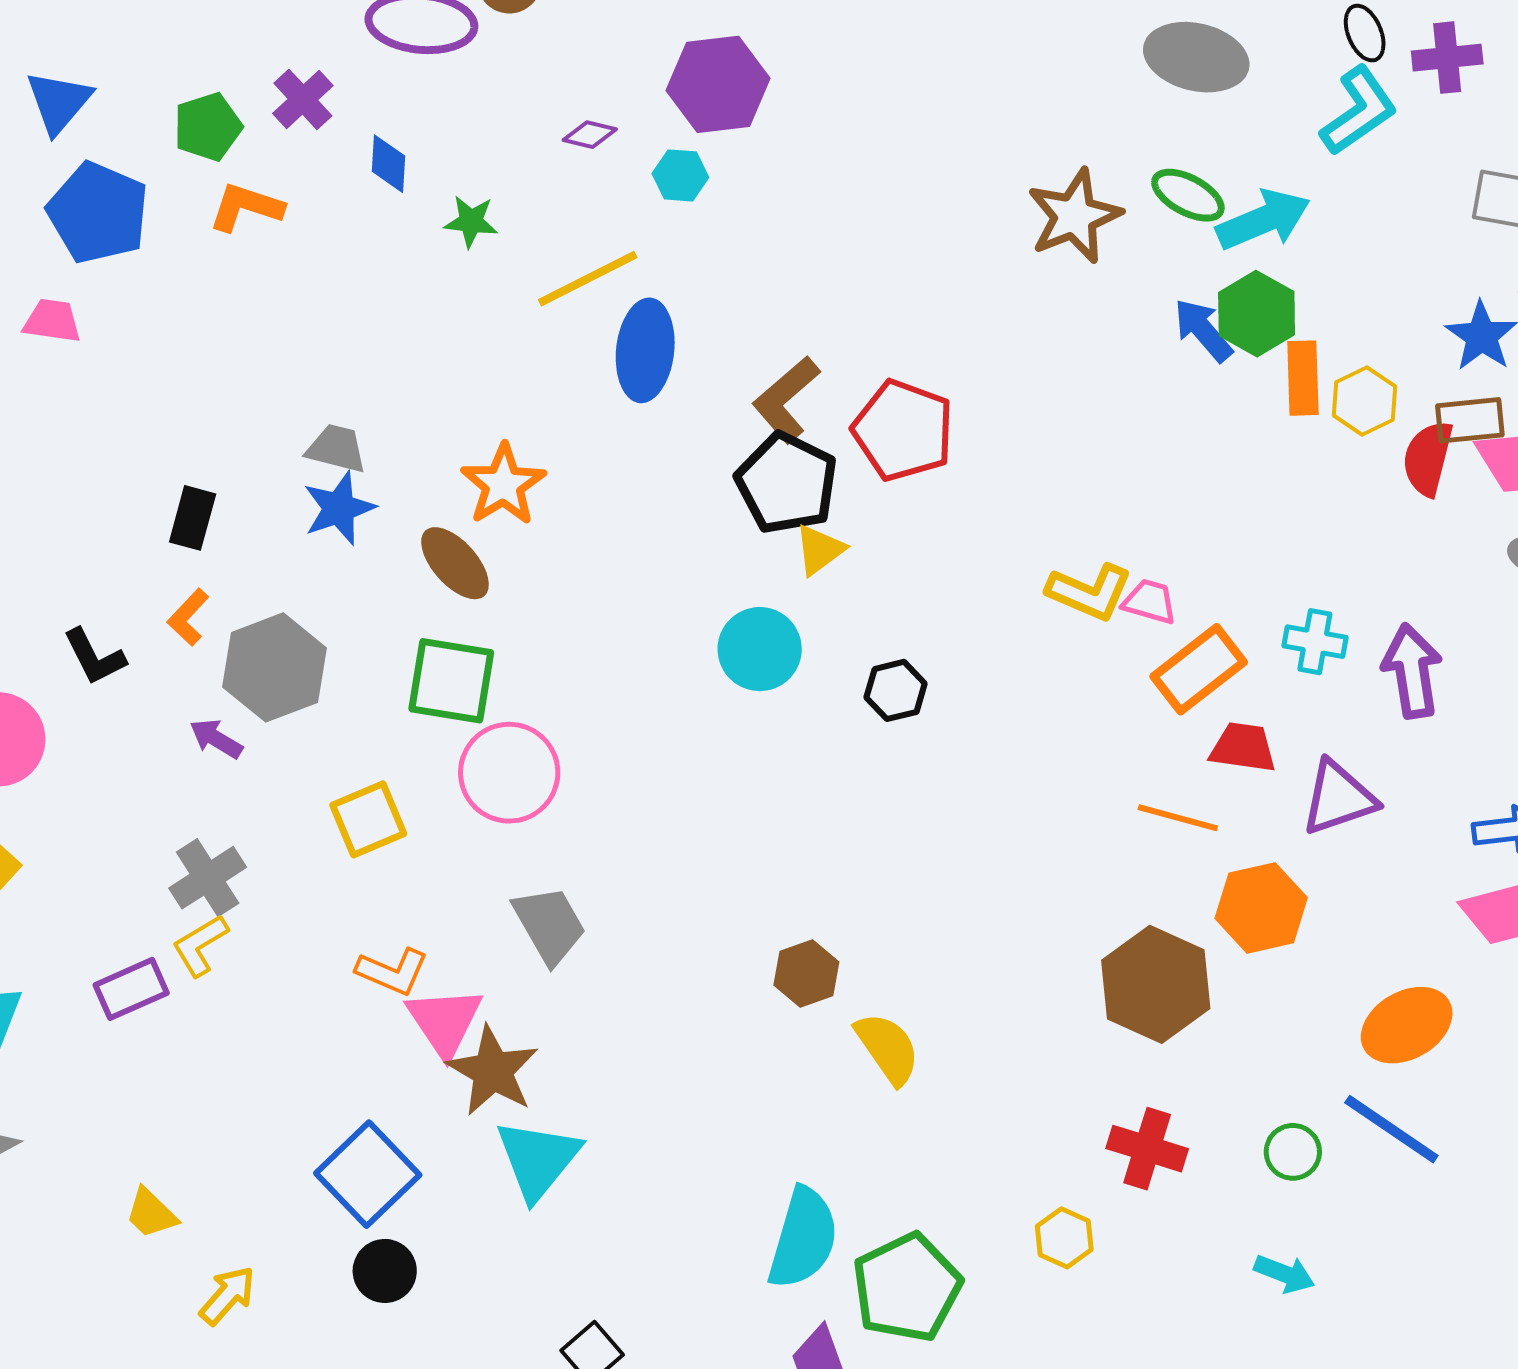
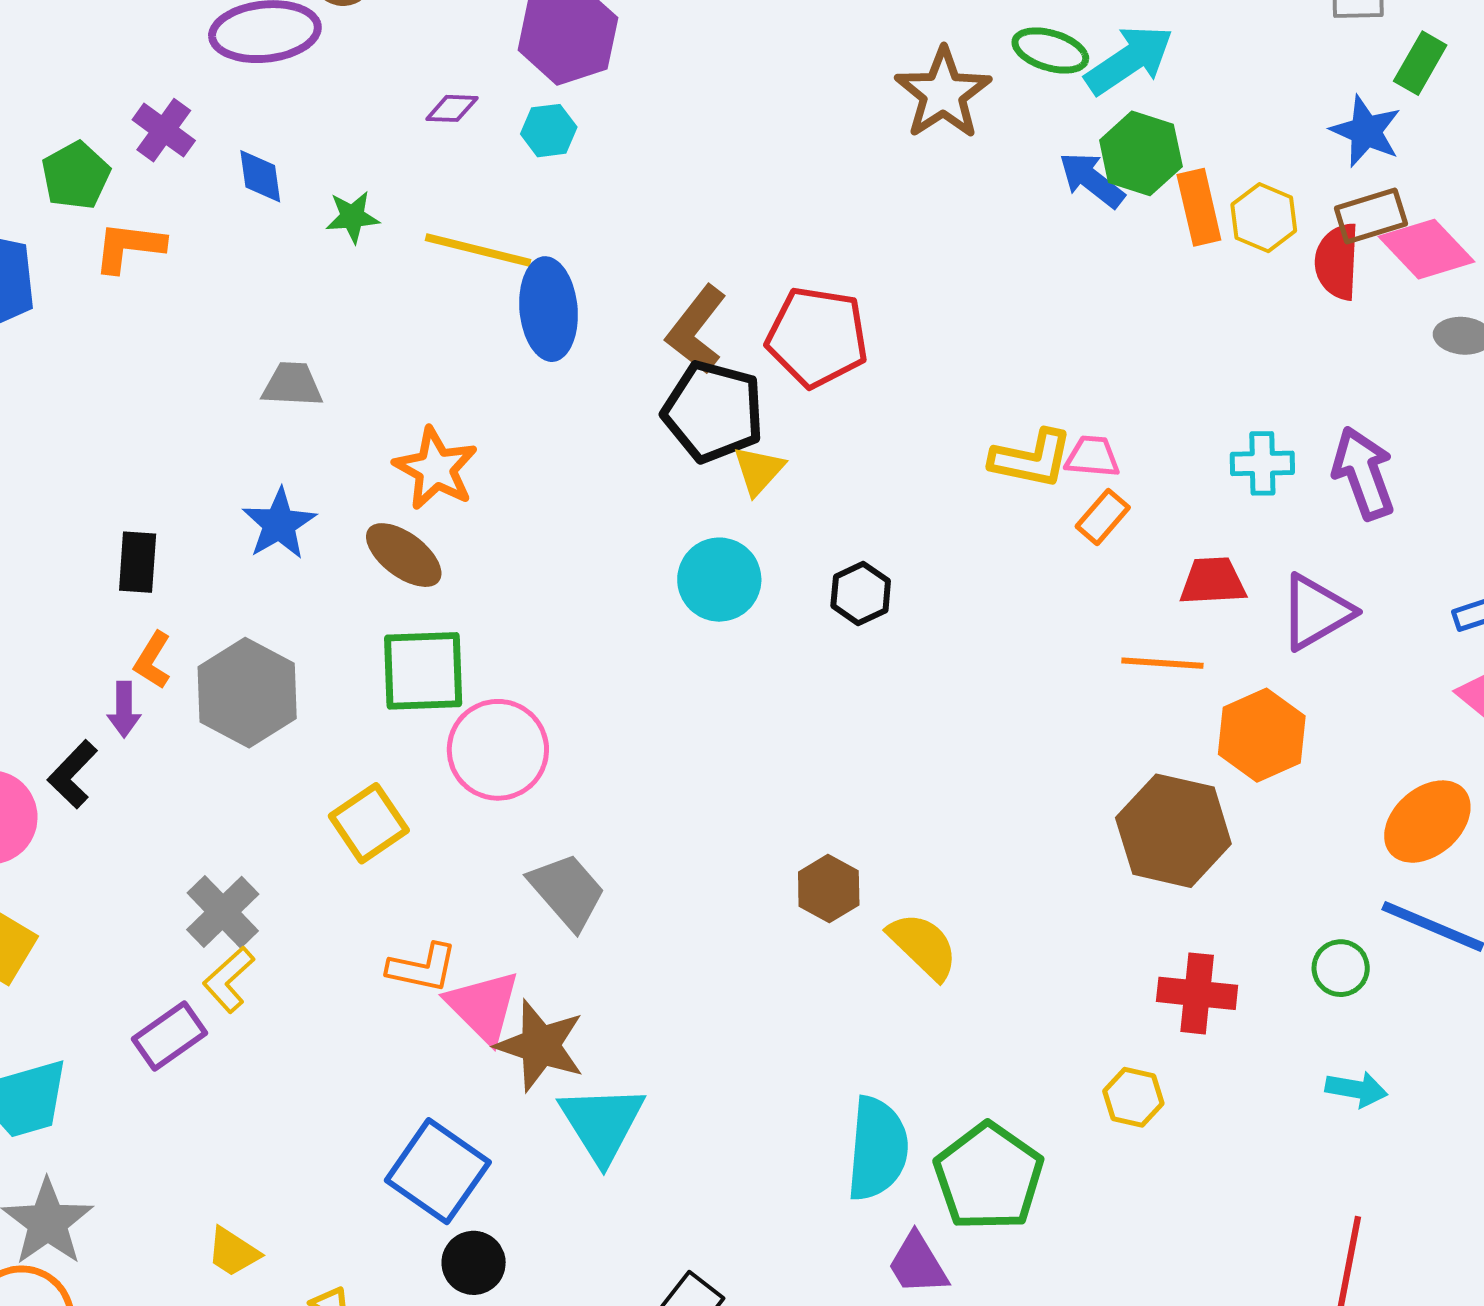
yellow line: (588, 279) -> (478, 250), turned 52
gray trapezoid: (336, 448) -> (292, 385), moved
black L-shape: (94, 657) -> (73, 774), moved, turned 82
orange rectangle: (1199, 669) -> (1103, 517), moved, size x0.6
purple arrow: (216, 739) -> (124, 709), moved, turned -110

